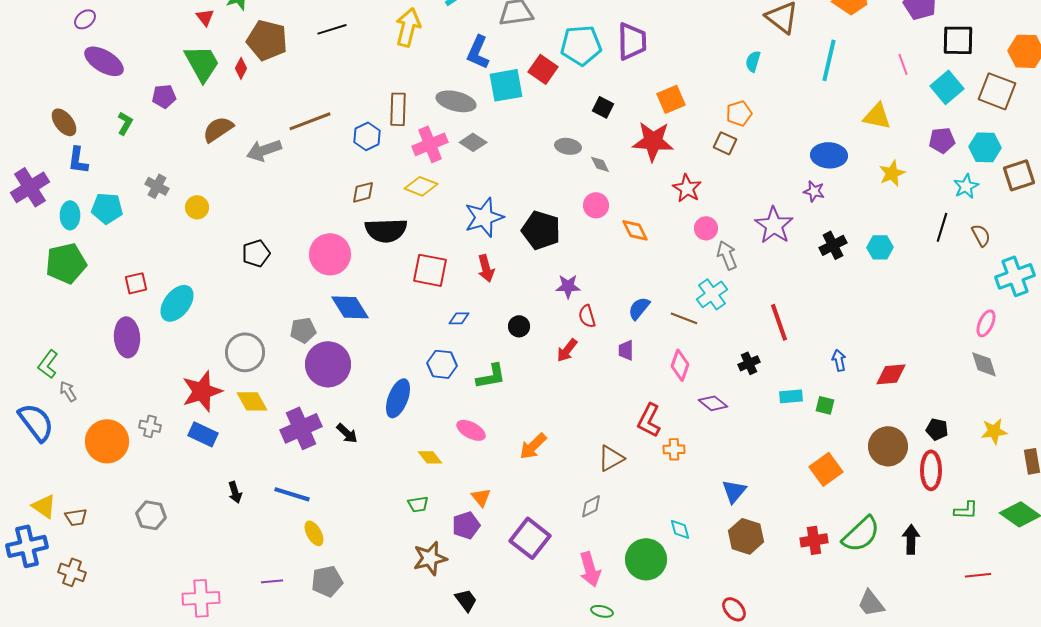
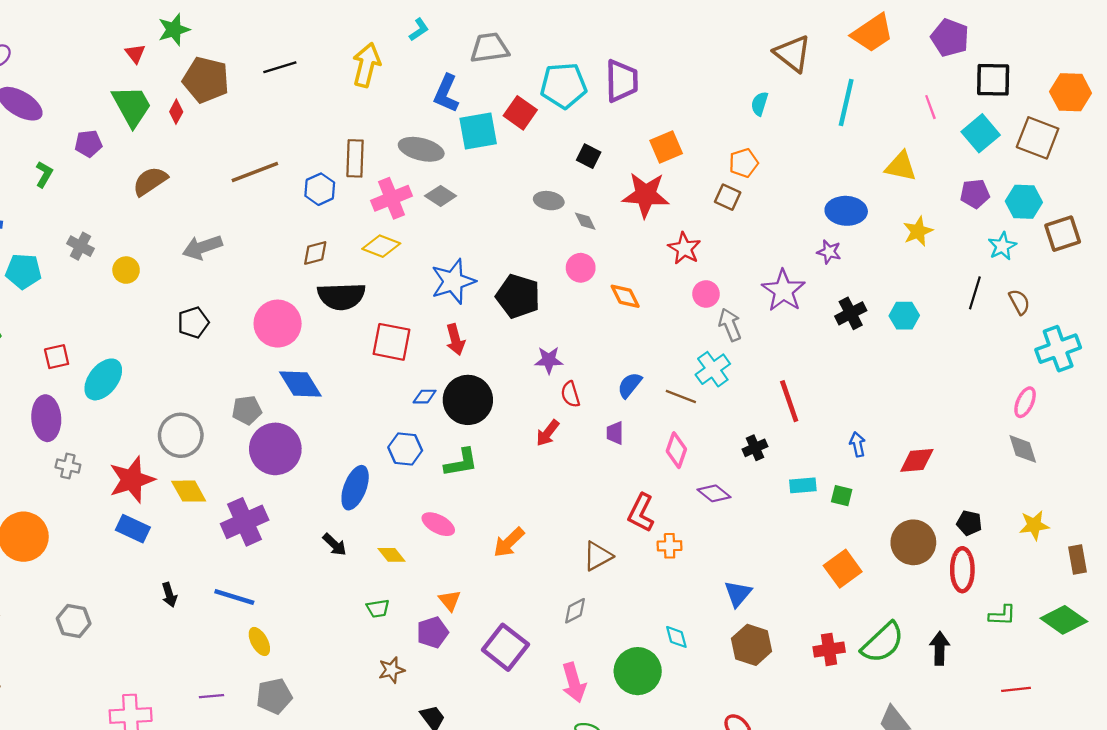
gray arrow: (264, 150) -> (202, 247), moved
black circle: (519, 326) -> (468, 400), moved, size x2.0
gray cross: (150, 426) -> (68, 466), moved
black arrow: (347, 433) -> (335, 545), moved
brown star: (430, 558) -> (392, 670), size x0.7

